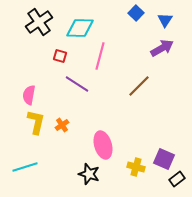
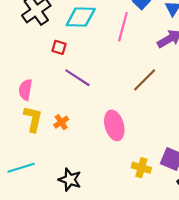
pink line: (100, 56) -> (123, 27), moved
pink ellipse: (103, 145) -> (114, 125), moved
black star: (89, 174) -> (70, 180), moved

